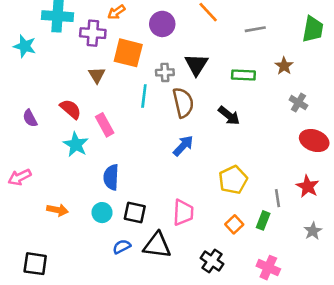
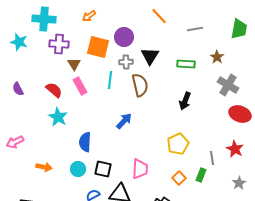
purple circle: (162, 24) -> (124, 37), moved
purple cross: (93, 33) -> (59, 44), moved
gray cross: (298, 103) -> (228, 85), size x1.5
black arrow: (229, 116) -> (185, 101), moved, turned 72
purple semicircle: (30, 118) -> (18, 89), moved
pink rectangle: (105, 125) -> (80, 86), moved
blue arrow: (183, 146) -> (124, 121), moved

